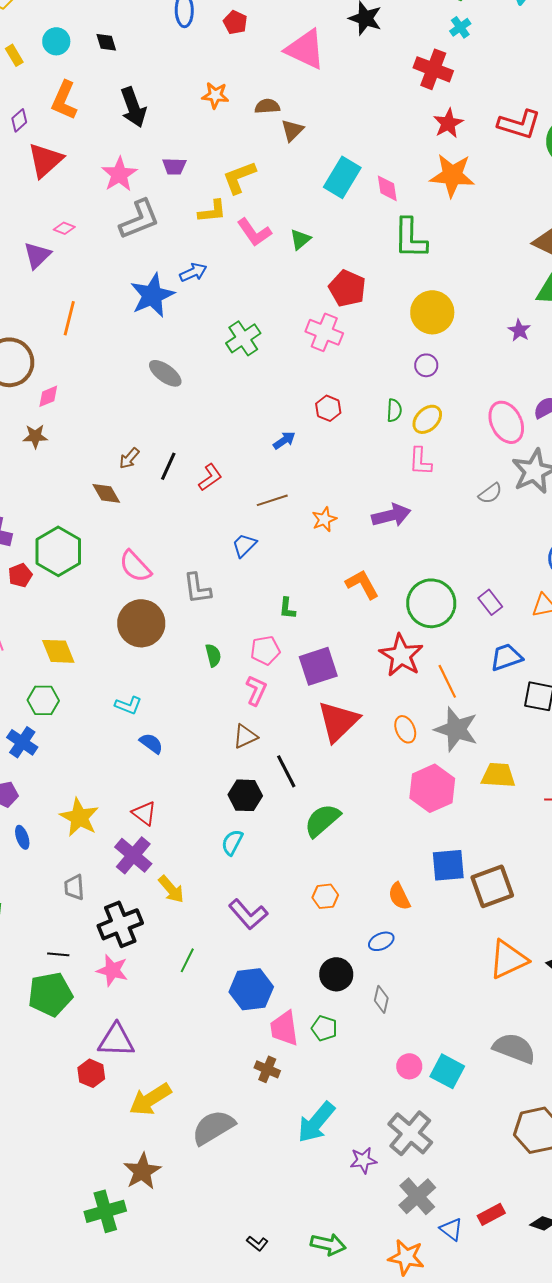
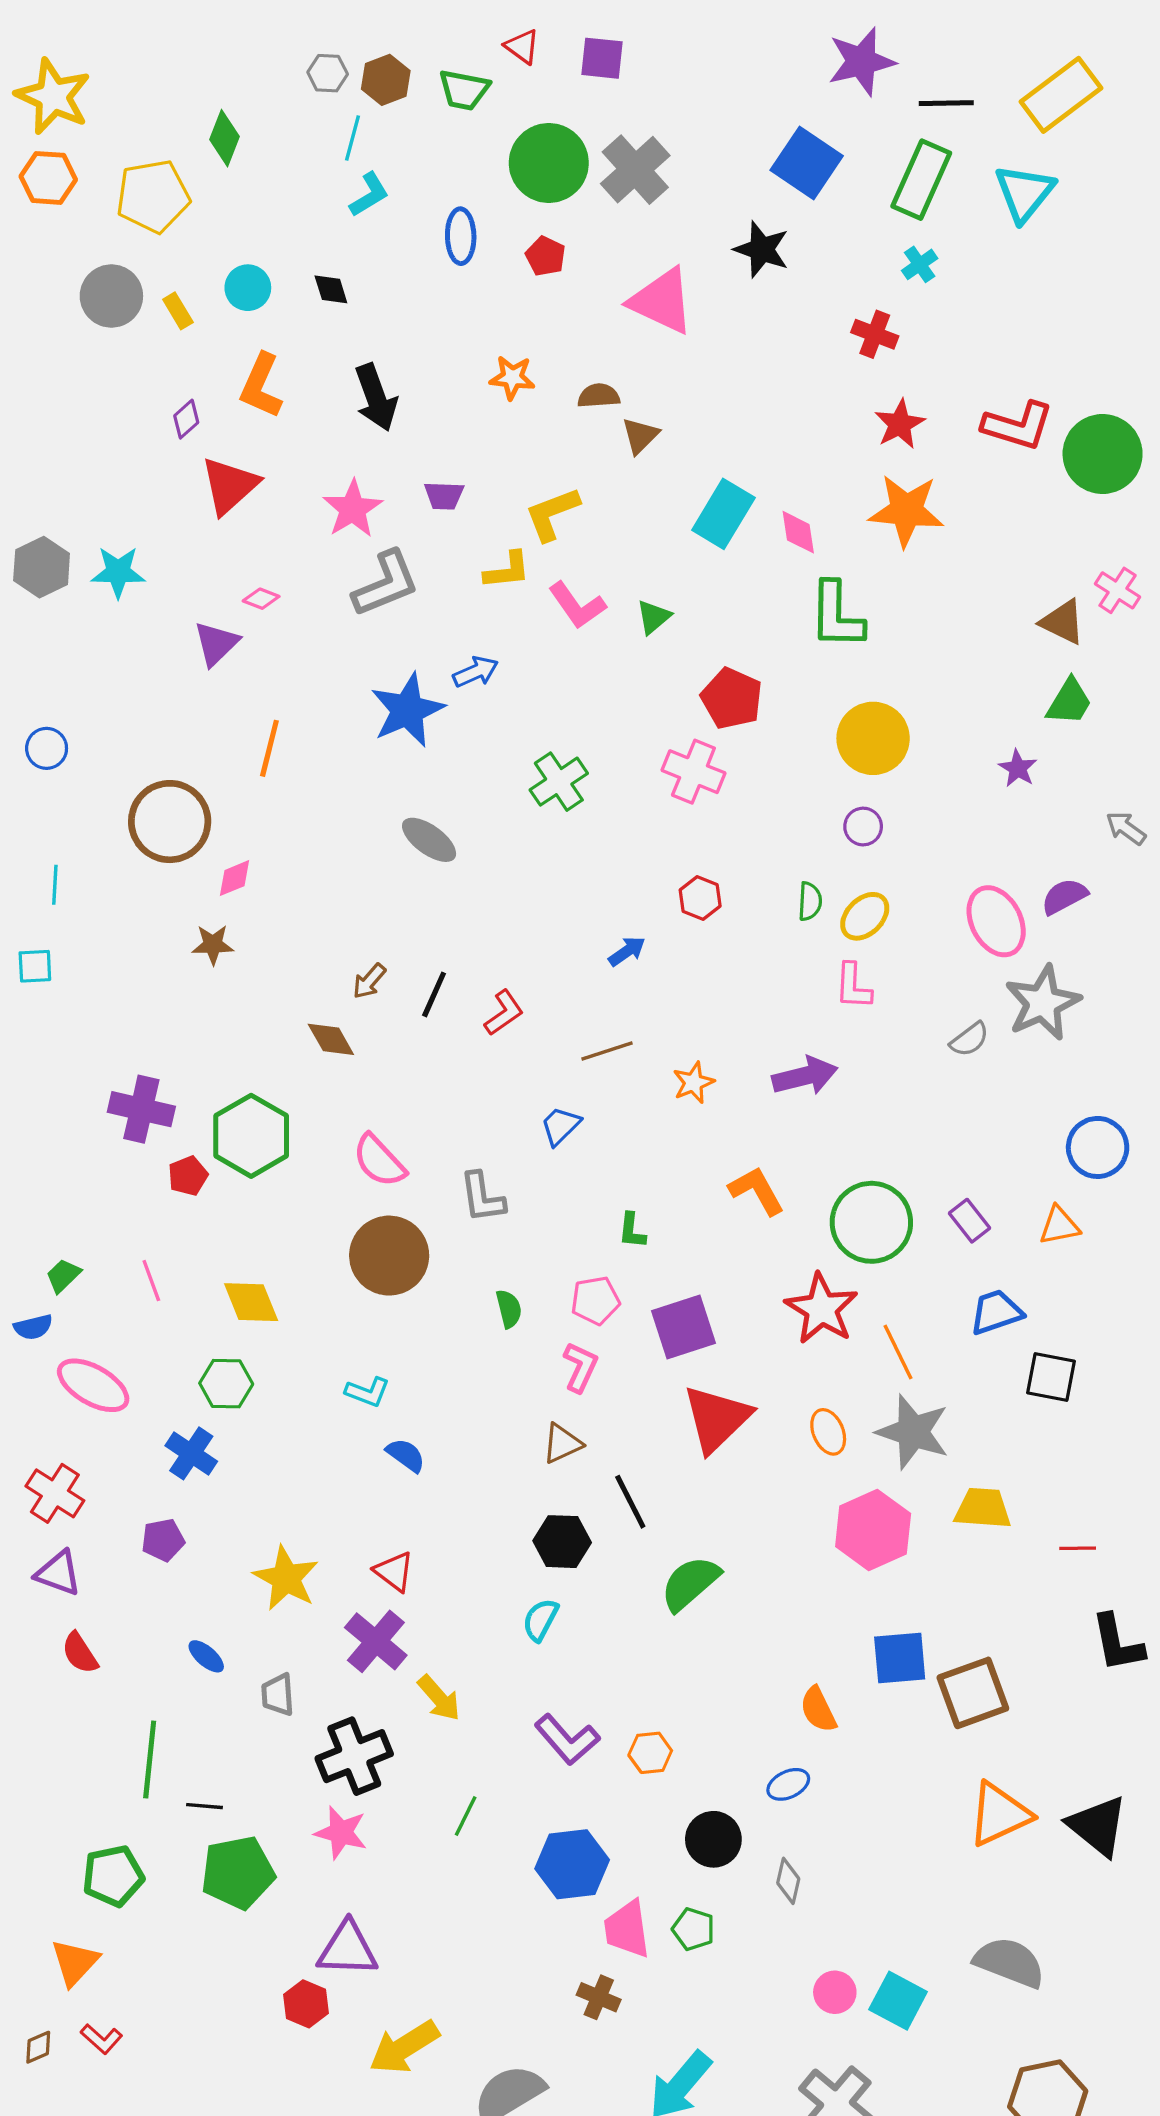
red cross: (433, 69) -> (875, 334), size x0.7
blue ellipse: (22, 837) -> (206, 1656), moved, turned -30
orange hexagon: (325, 896) -> (650, 1753), moved
black line: (58, 954) -> (205, 1806), moved

